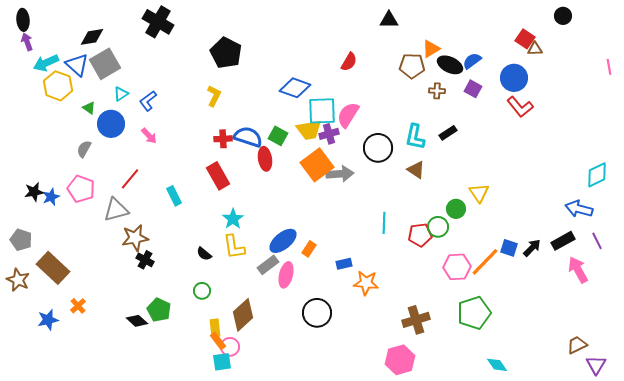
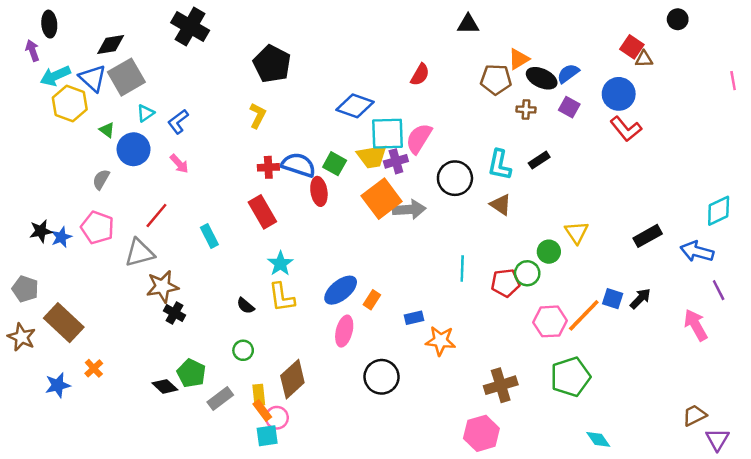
black ellipse: (23, 20) -> (49, 24), moved
black rectangle: (563, 241) -> (648, 236), moved
gray rectangle: (268, 265) -> (220, 398), moved

